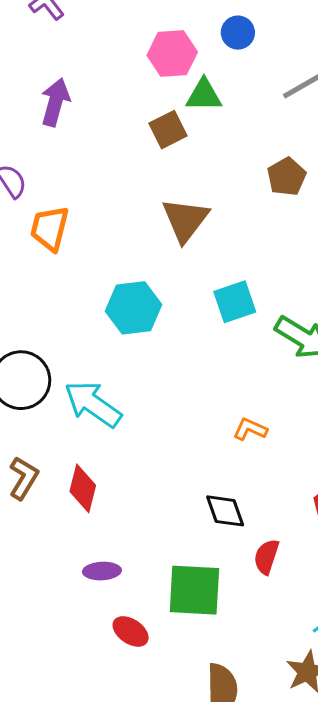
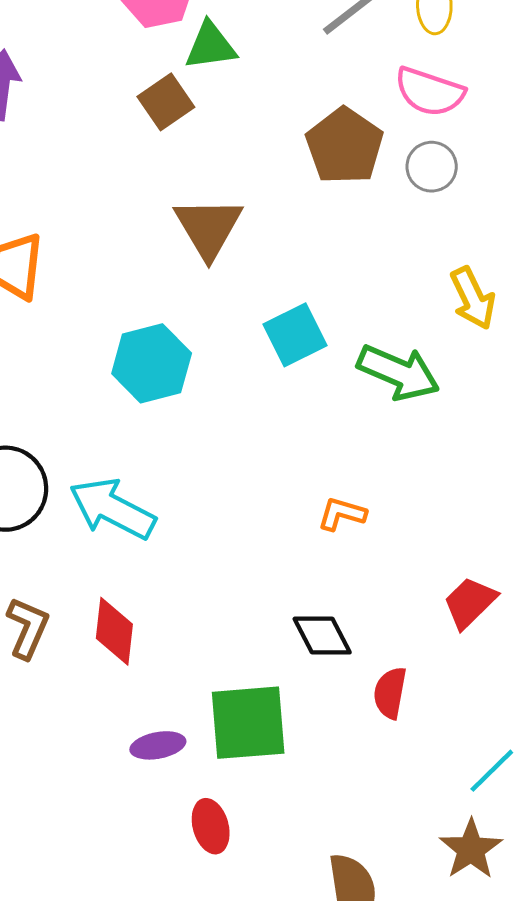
brown pentagon: (287, 177) -> (345, 146), size x1.4
green square: (194, 590) -> (248, 723), moved
red ellipse: (131, 631) -> (211, 826), turned 48

